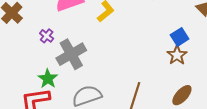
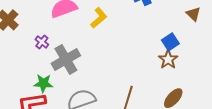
green star: (48, 79) -> (43, 83), turned -30

